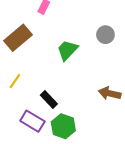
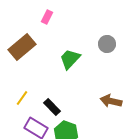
yellow line: (15, 81) -> (22, 98), moved

